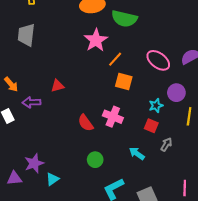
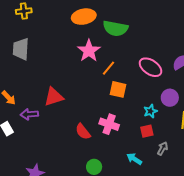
red triangle: (57, 86) -> (54, 97), size x1.5
red square: (151, 126) -> (147, 131), turned -32

